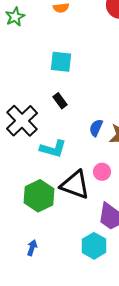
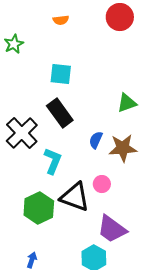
green star: (15, 17) -> (14, 44), moved
black rectangle: (60, 101) -> (60, 113), size x1.8
cyan L-shape: (53, 149) -> (53, 161), turned -84

